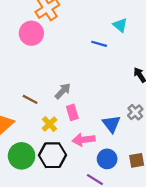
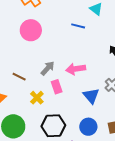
pink circle: (31, 33) -> (31, 30), moved
pink arrow: (84, 140) -> (76, 69), moved
black hexagon: (52, 155) -> (53, 126), moved

